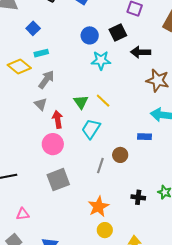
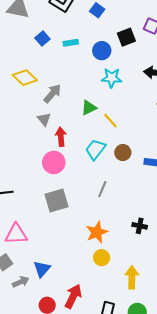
black square: (118, 32) -> (126, 37), moved
cyan rectangle: (41, 53) -> (71, 43), moved
green triangle: (81, 102) -> (89, 108), moved, turned 35
brown circle: (120, 155) -> (123, 153), moved
pink triangle: (23, 214) -> (16, 234), size x1.6

